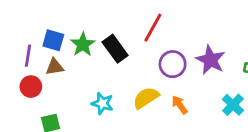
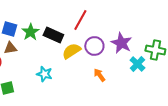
black rectangle: (115, 49) -> (53, 35), turned -30
yellow semicircle: (146, 98) -> (71, 51), moved
cyan cross: (233, 105) -> (137, 64), moved

